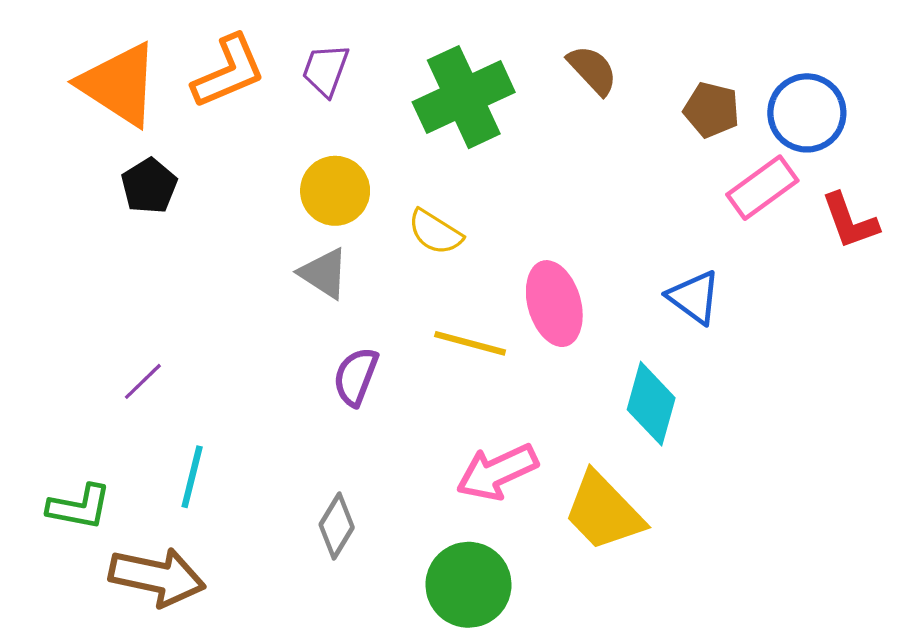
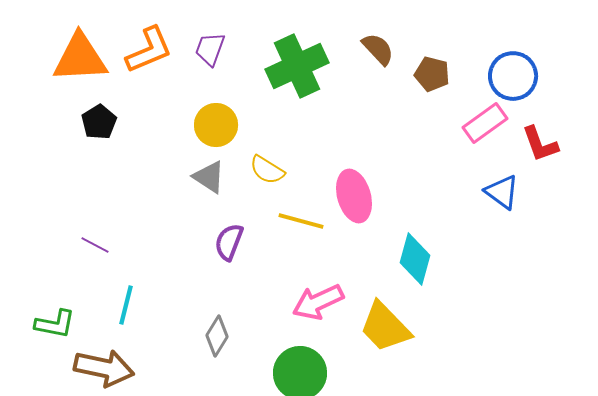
orange triangle: (119, 84) -> (80, 58), turned -36
brown pentagon: (712, 110) -> (432, 74), moved
yellow semicircle: (435, 232) -> (267, 170), moved
blue triangle: (694, 297) -> (502, 192), moved
purple line: (143, 381) -> (95, 245), turned 72

